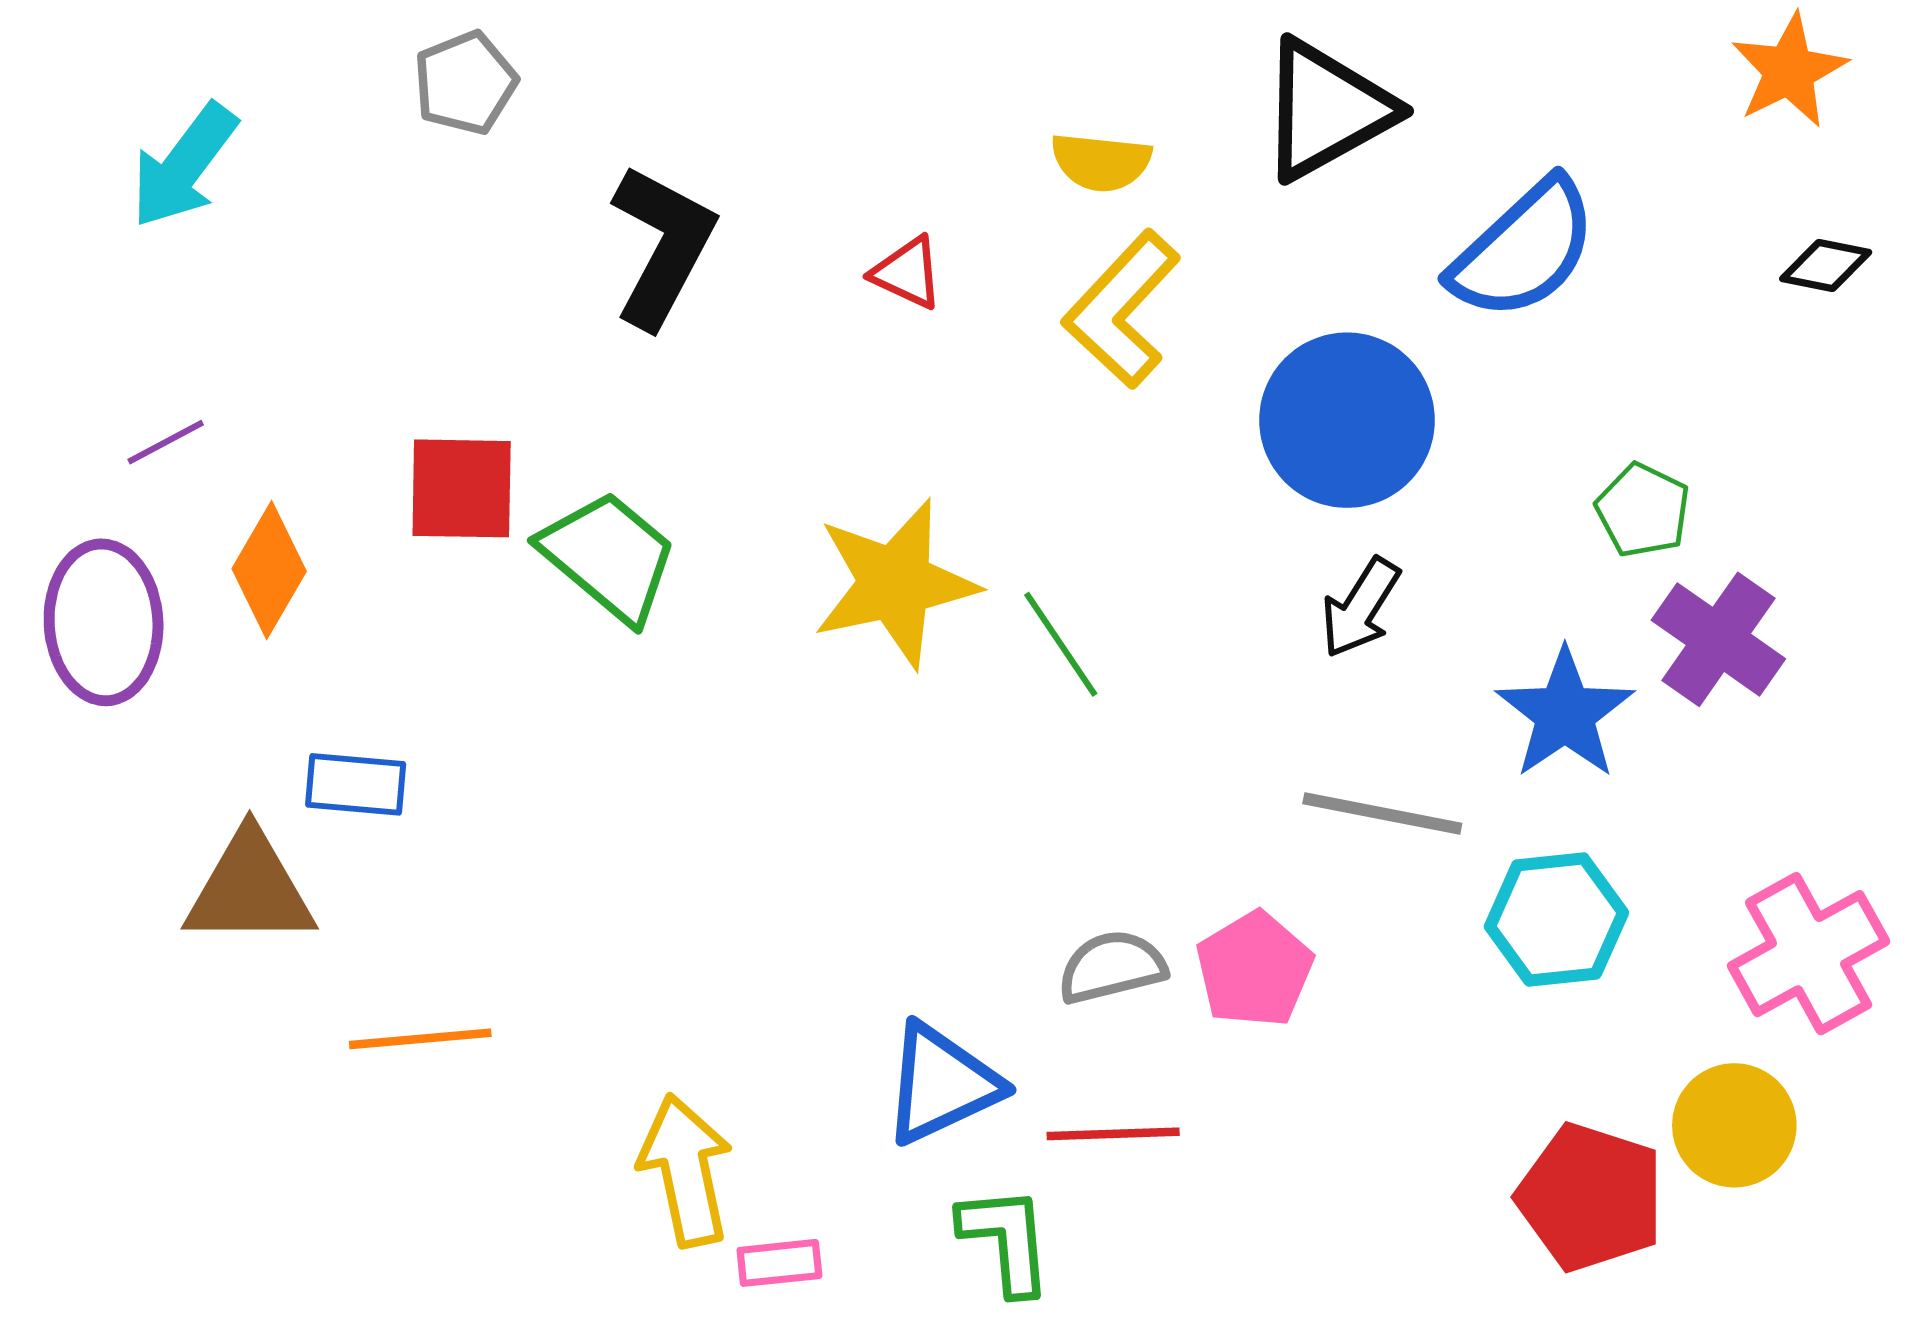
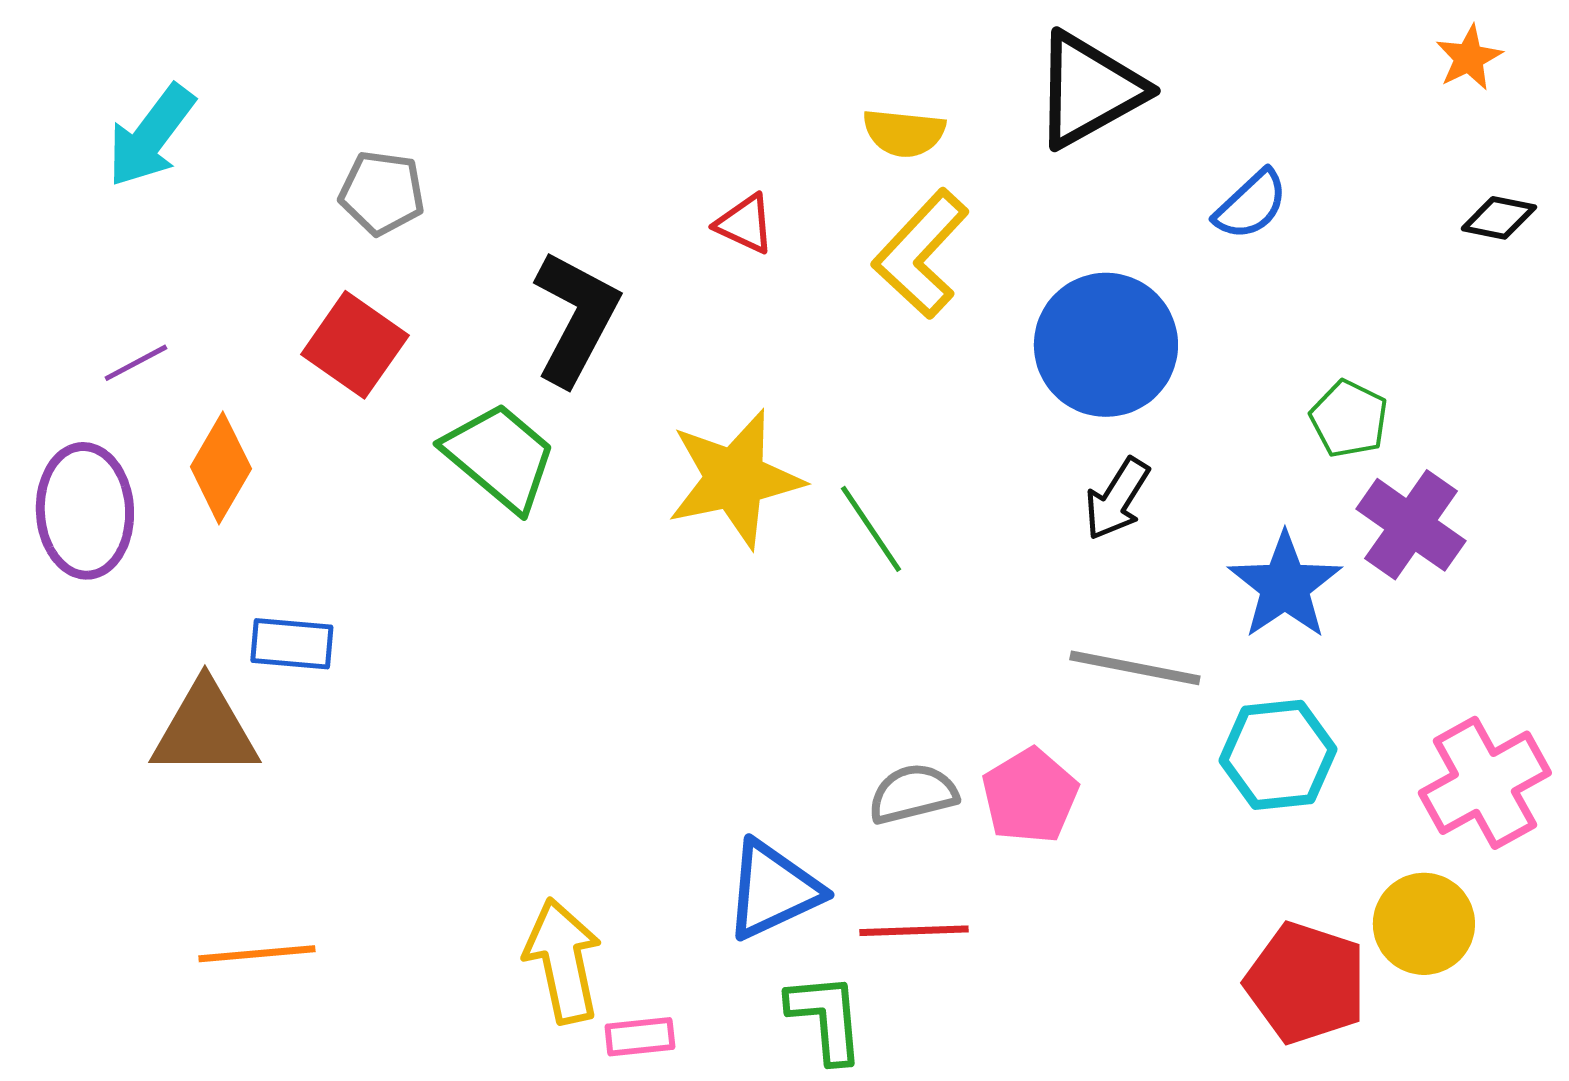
orange star: (1789, 71) -> (1469, 58), size x0.7
gray pentagon: (465, 83) -> (382, 193), moved, turned 30
black L-shape: (663, 246) -> (576, 318), moved
blue semicircle: (1524, 250) -> (1251, 205), size x0.6
red square: (462, 488) -> (355, 345), moved, turned 34
orange line: (420, 1039) -> (257, 954), moved

